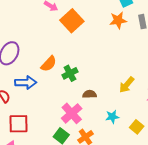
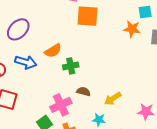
orange square: (72, 21) -> (88, 16), turned 30
yellow arrow: (127, 85) -> (113, 99), moved

